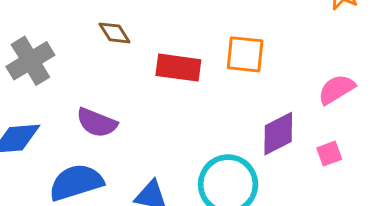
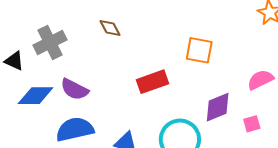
red rectangle: (178, 68) -> (152, 82), moved, turned -32
purple semicircle: (97, 123) -> (74, 89), moved

